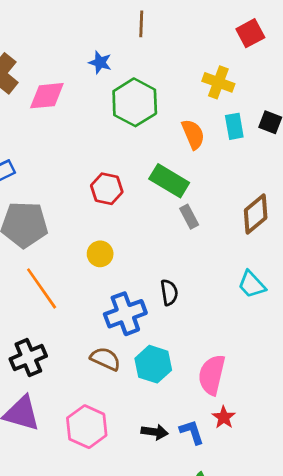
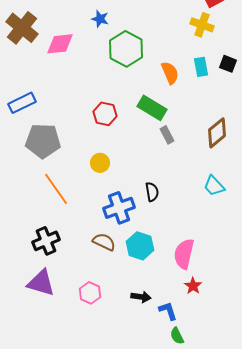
yellow cross: (218, 82) -> (202, 25), moved
pink hexagon: (87, 427) -> (90, 293), size x0.7
blue L-shape: (192, 432) -> (168, 311), moved

